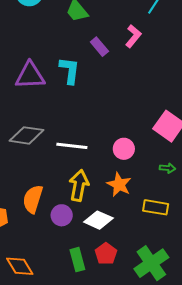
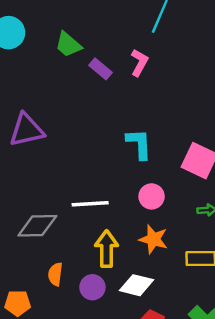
purple rectangle: (99, 47) -> (101, 69), moved
cyan L-shape: (70, 70) -> (139, 144), moved
gray diamond: (27, 135) -> (37, 226), moved
orange semicircle: (33, 199) -> (55, 274), size x0.7

